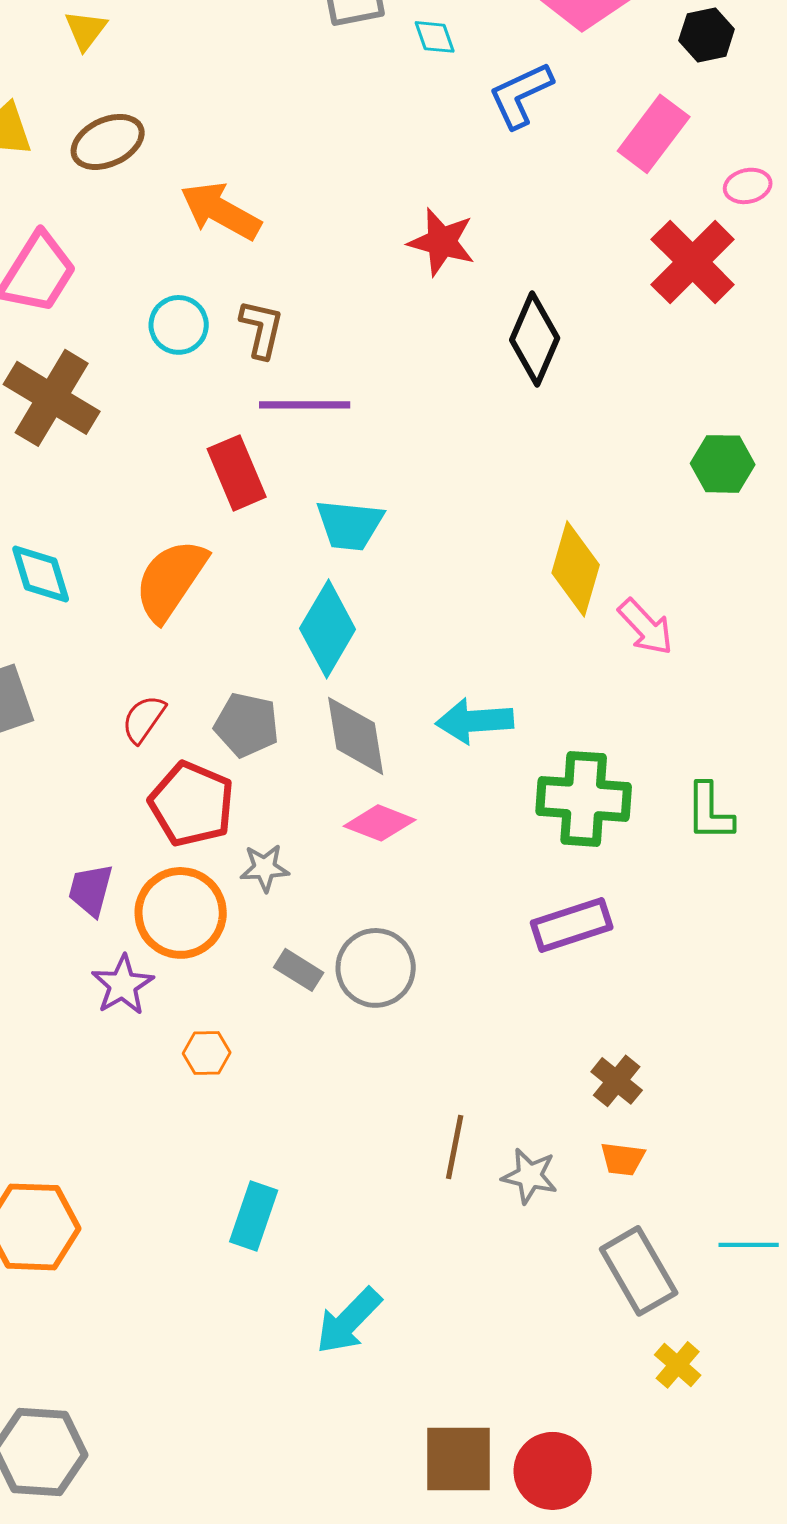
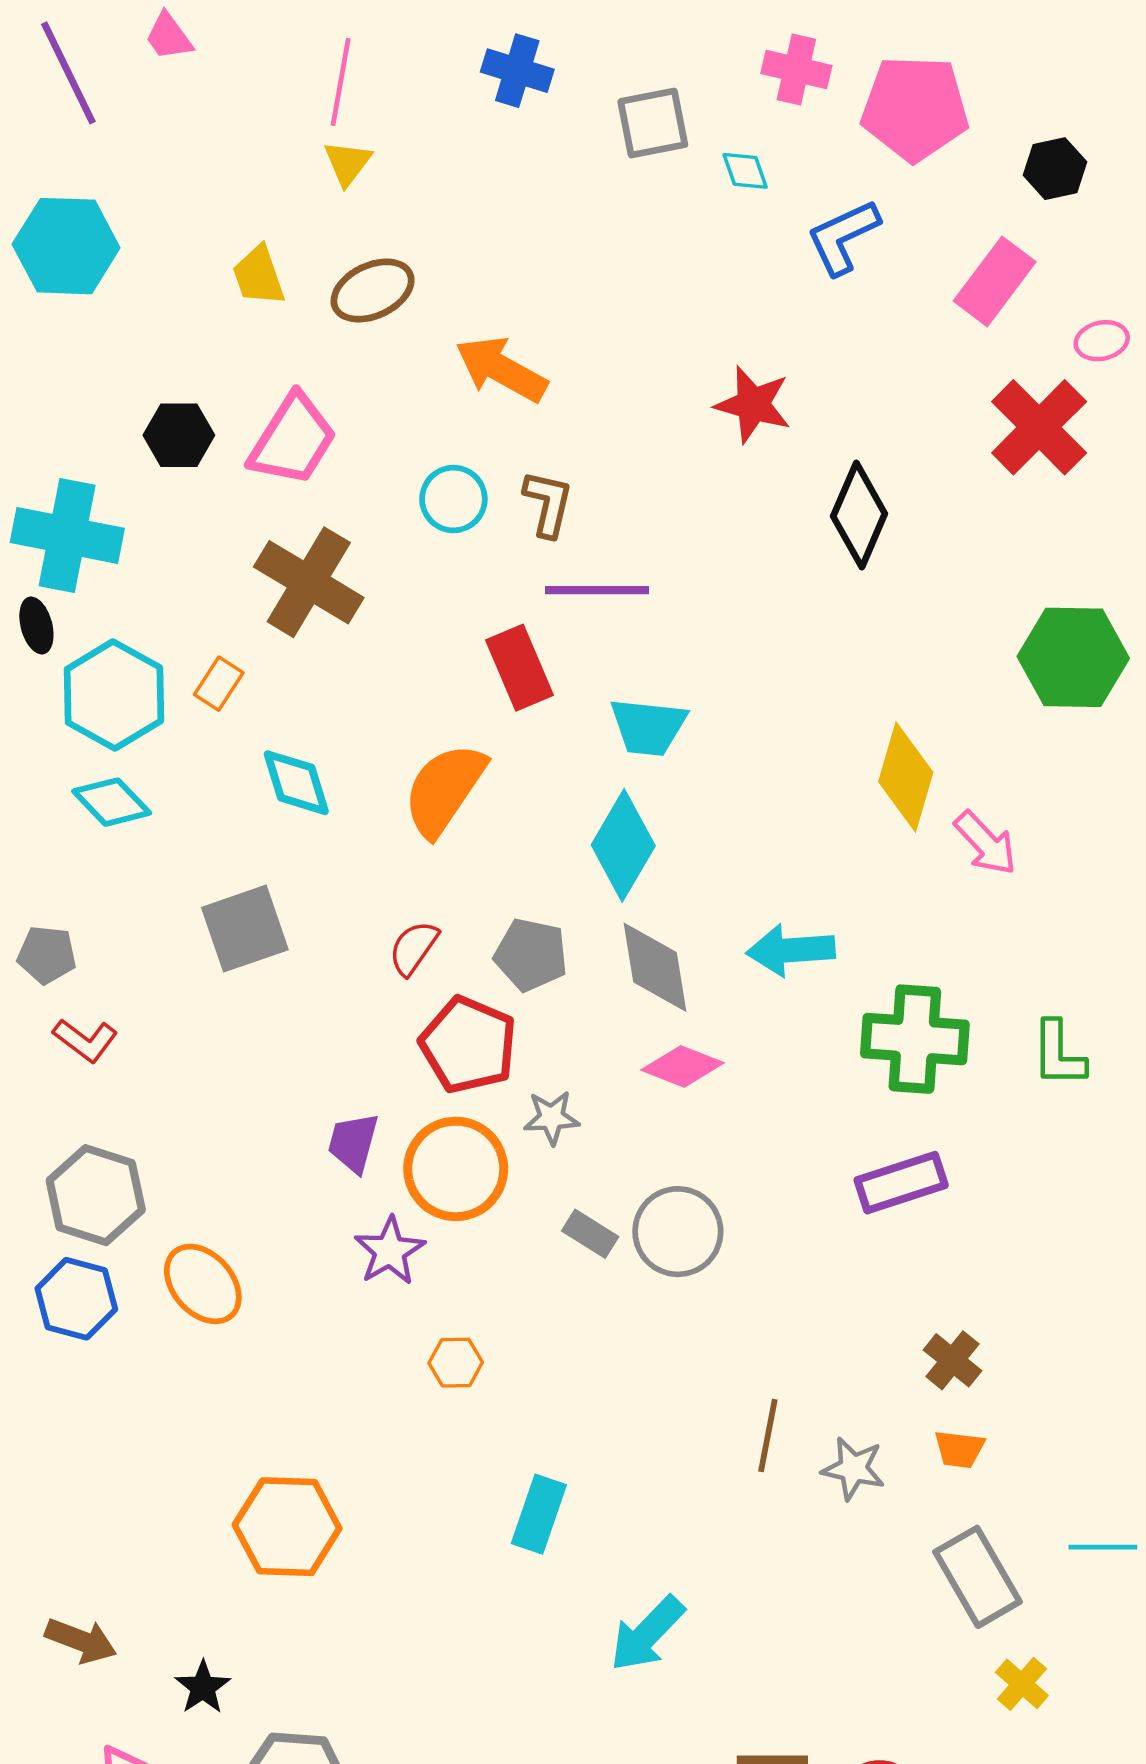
green hexagon: (723, 464) -> (1073, 657), size x1.5
orange hexagon: (207, 1053) -> (456, 1363), moved

